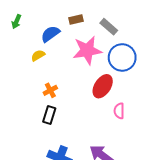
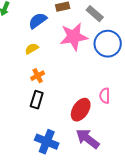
yellow semicircle: (38, 55) -> (32, 49), moved
red ellipse: (103, 86) -> (81, 110), moved

